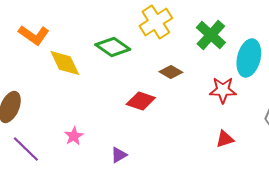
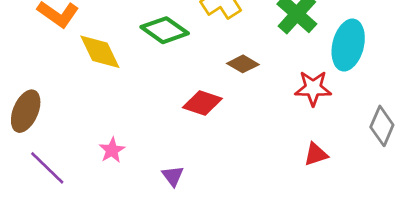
purple triangle: (119, 155) -> (173, 176), turned -36

